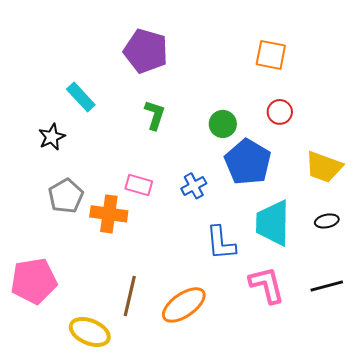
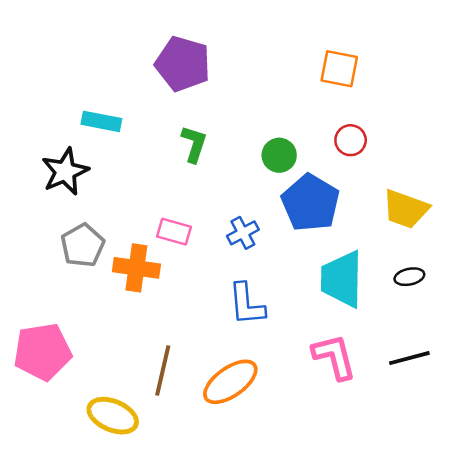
cyan rectangle: (81, 97) -> (101, 121), turned -36
black star: (52, 137) -> (65, 172), size x1.4
blue L-shape: (221, 243) -> (247, 304), moved

